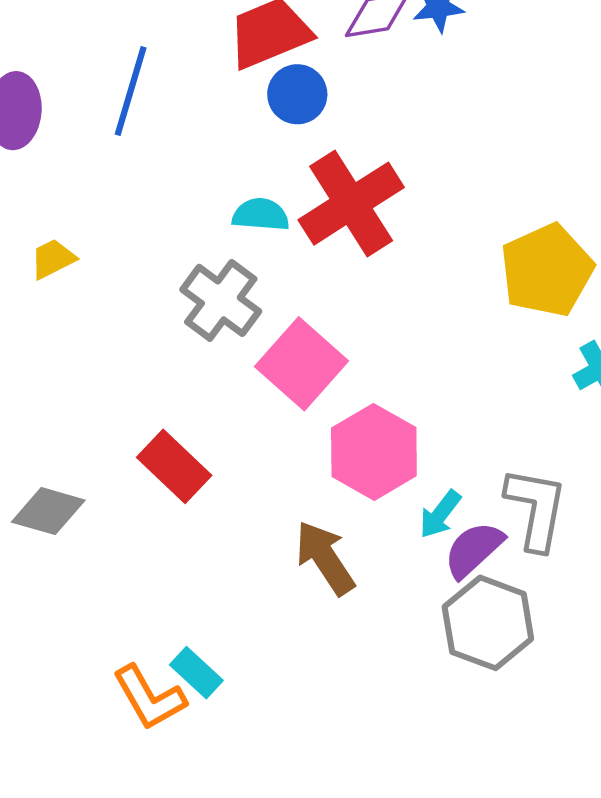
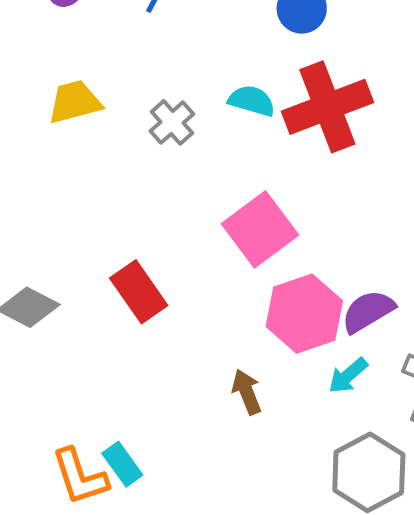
yellow trapezoid: (53, 259) -> (75, 102), size x1.4
gray cross: (221, 300) -> (172, 122), moved, size x0.7
purple semicircle: (474, 550) -> (368, 311), moved
brown arrow: (325, 558) -> (247, 392), size x0.7

